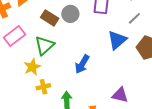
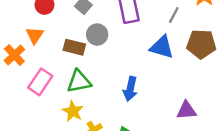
blue triangle: (117, 40) -> (162, 47), turned -45
green triangle: (45, 45) -> (79, 81), turned 50

